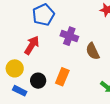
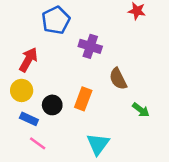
red arrow: (32, 45) -> (28, 60), moved
brown semicircle: (93, 51) -> (118, 79), moved

